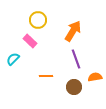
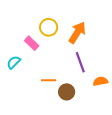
yellow circle: (38, 20) -> (49, 27), moved
brown circle: (74, 87) -> (67, 92), moved

